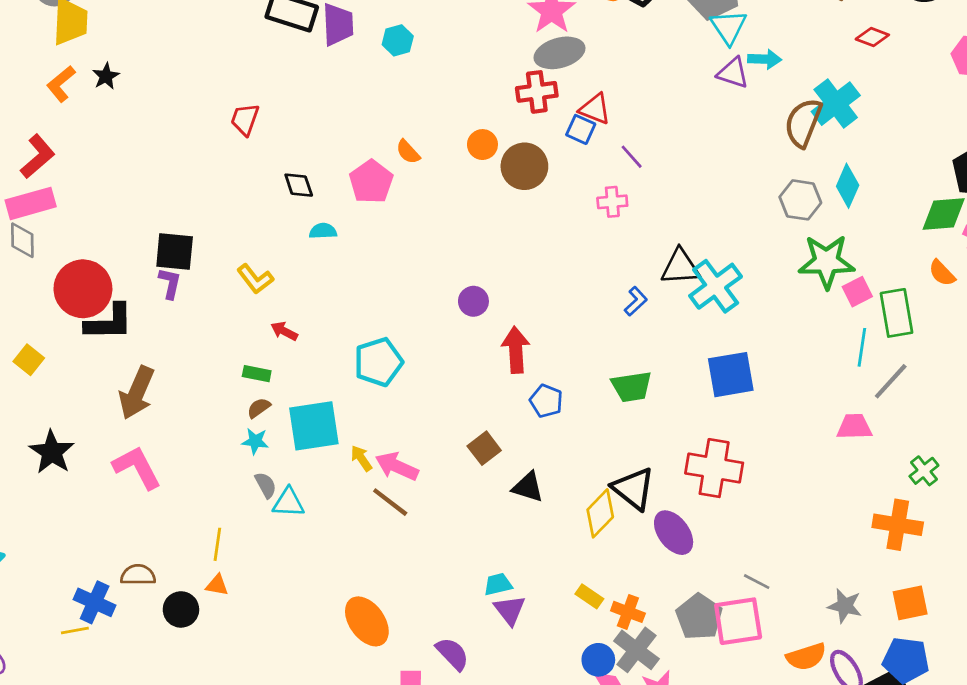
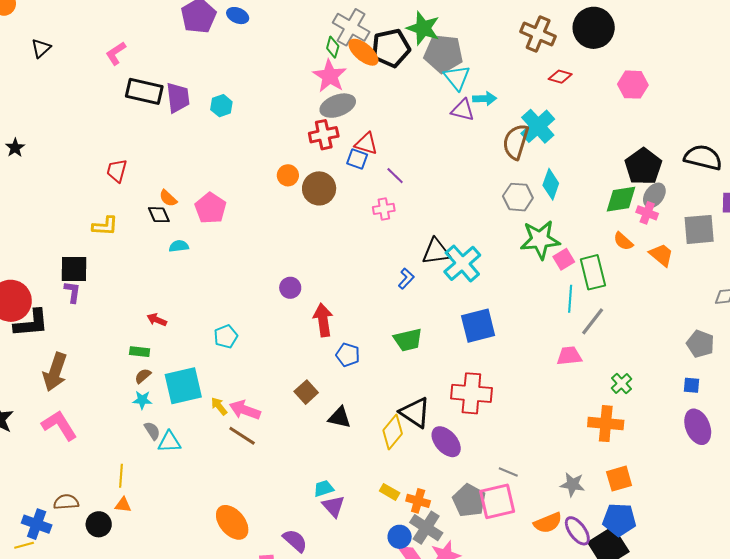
orange semicircle: (408, 152) -> (168, 198), moved
yellow L-shape: (255, 279) -> (105, 226), moved, turned -44
cyan pentagon: (378, 362) -> (226, 336), size x0.7

